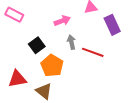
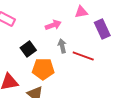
orange pentagon: (52, 66) -> (43, 69), turned -30

